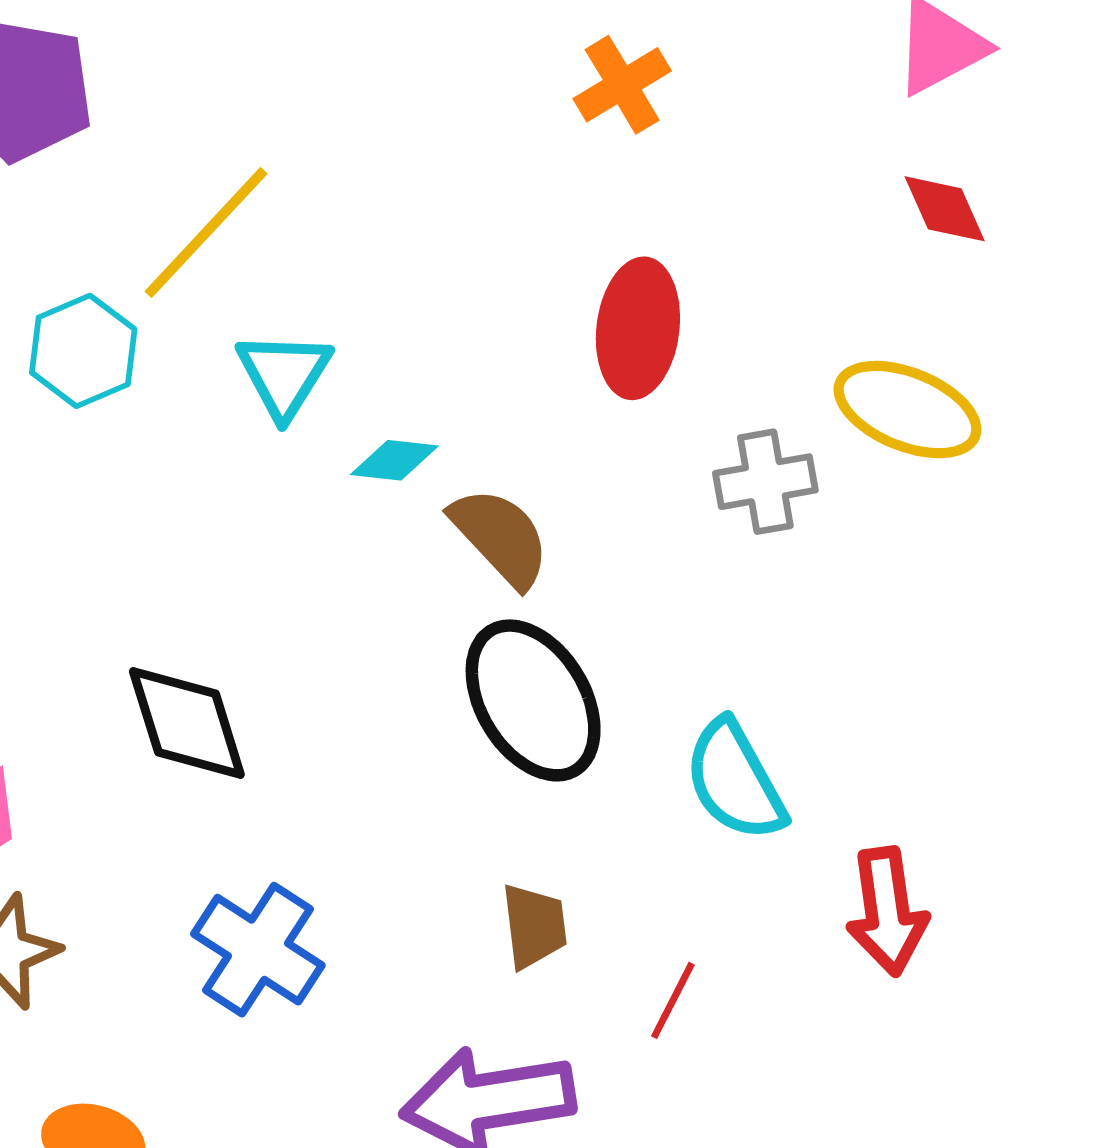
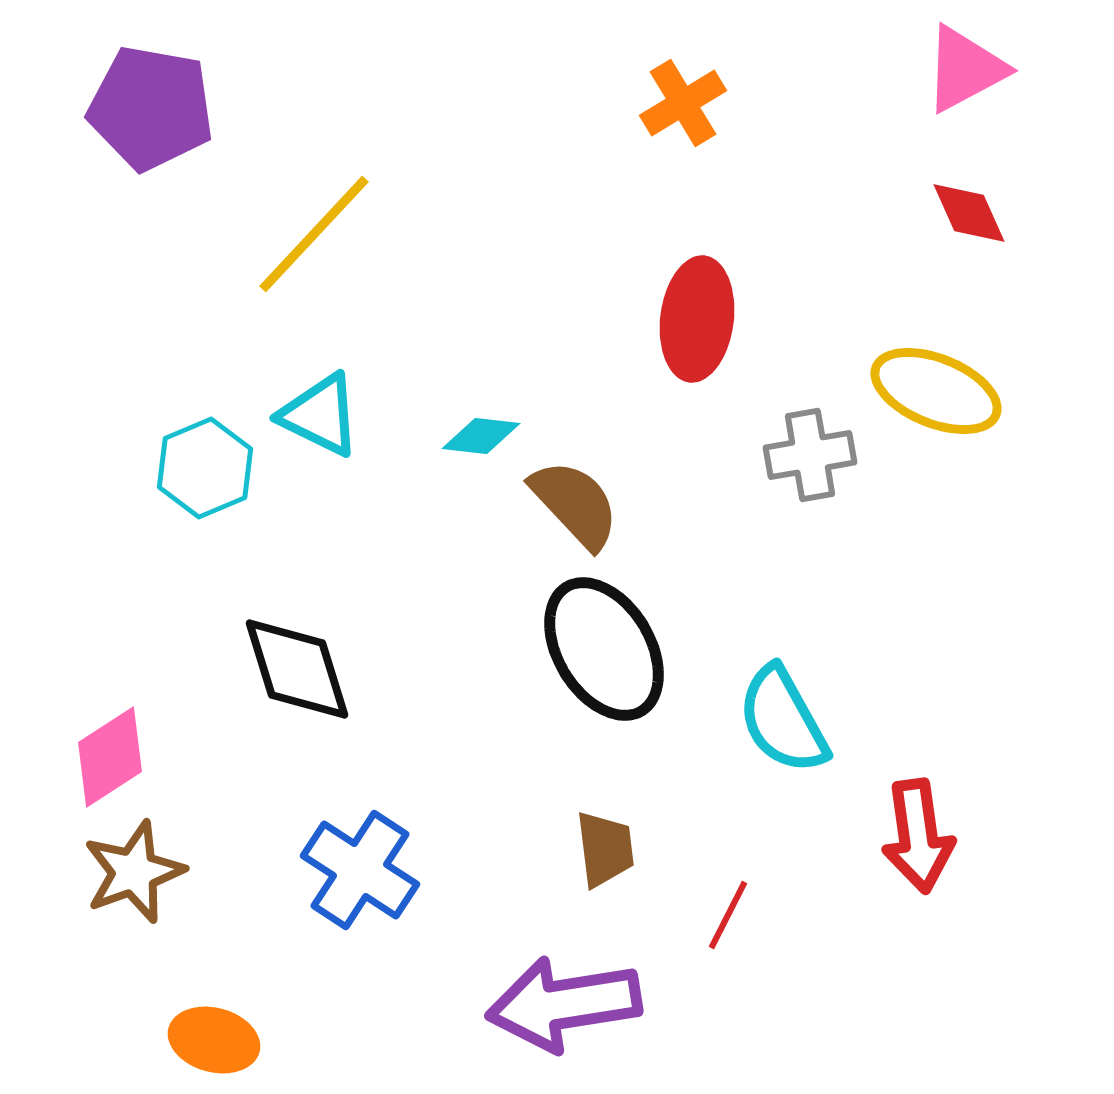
cyan hexagon: (83, 351) -> (205, 468), moved
cyan triangle: (284, 375) -> (320, 415), moved, turned -36

